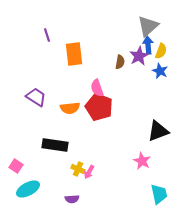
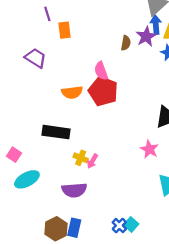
orange rectangle: (74, 54) -> (65, 30), moved, size x0.7
purple trapezoid: (36, 97) -> (36, 58), moved
purple semicircle: (72, 199) -> (74, 190), size x1.6

